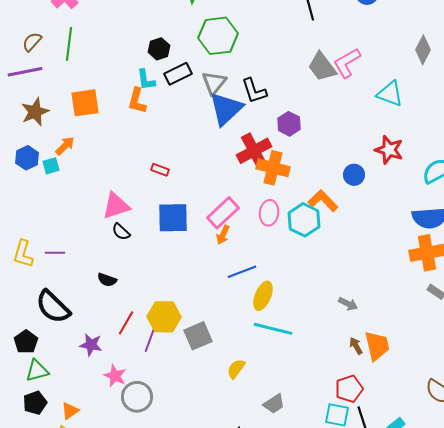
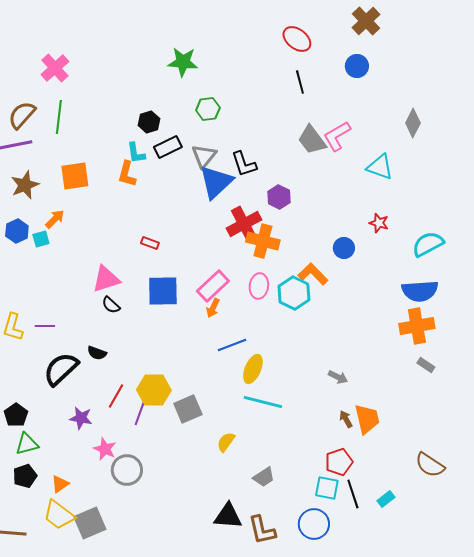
green hexagon: (218, 36) -> (208, 109), size x0.6
brown semicircle: (32, 42) -> (22, 115), size x1.4
red star: (389, 150) -> (379, 223), size x0.7
black semicircle: (53, 307) -> (61, 369), moved, turned 93

